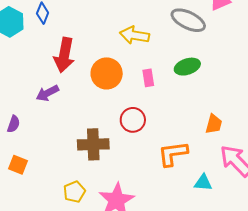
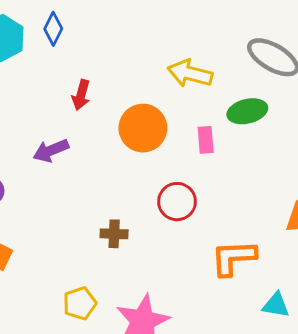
red arrow: (64, 55) -> (81, 95), size x0.6
green ellipse: (187, 67) -> (247, 111), moved
brown cross: (93, 144) -> (114, 234), size x0.6

